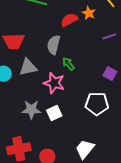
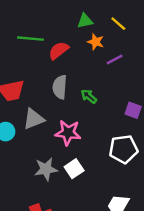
red semicircle: (69, 20) -> (59, 50), moved
purple line: (109, 36) -> (115, 60), moved
green arrow: (68, 64) -> (89, 96), moved

